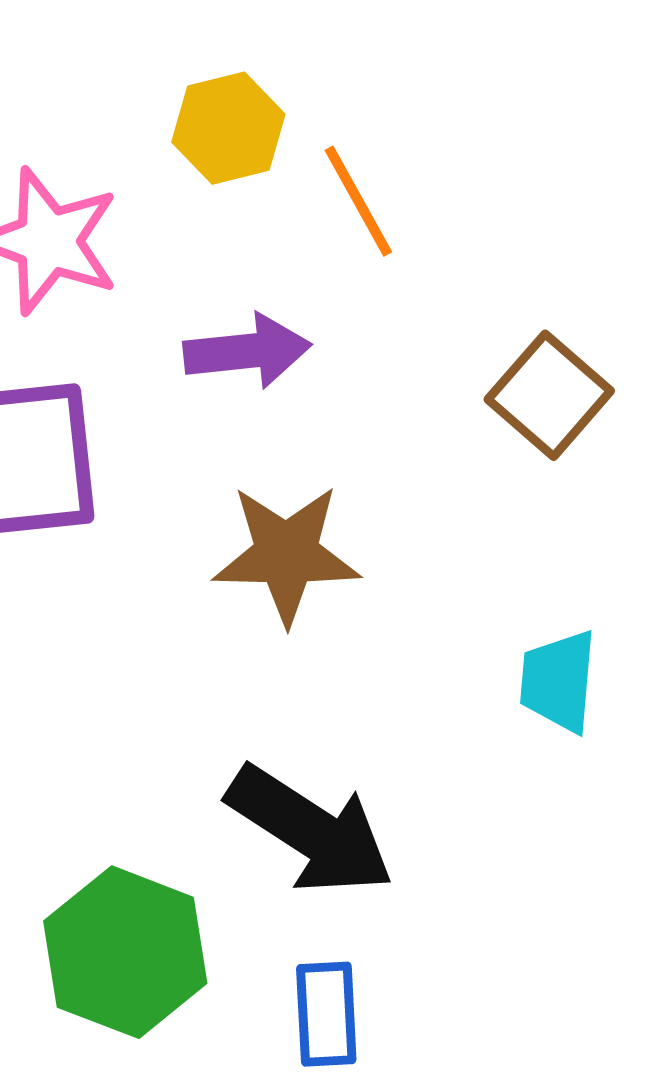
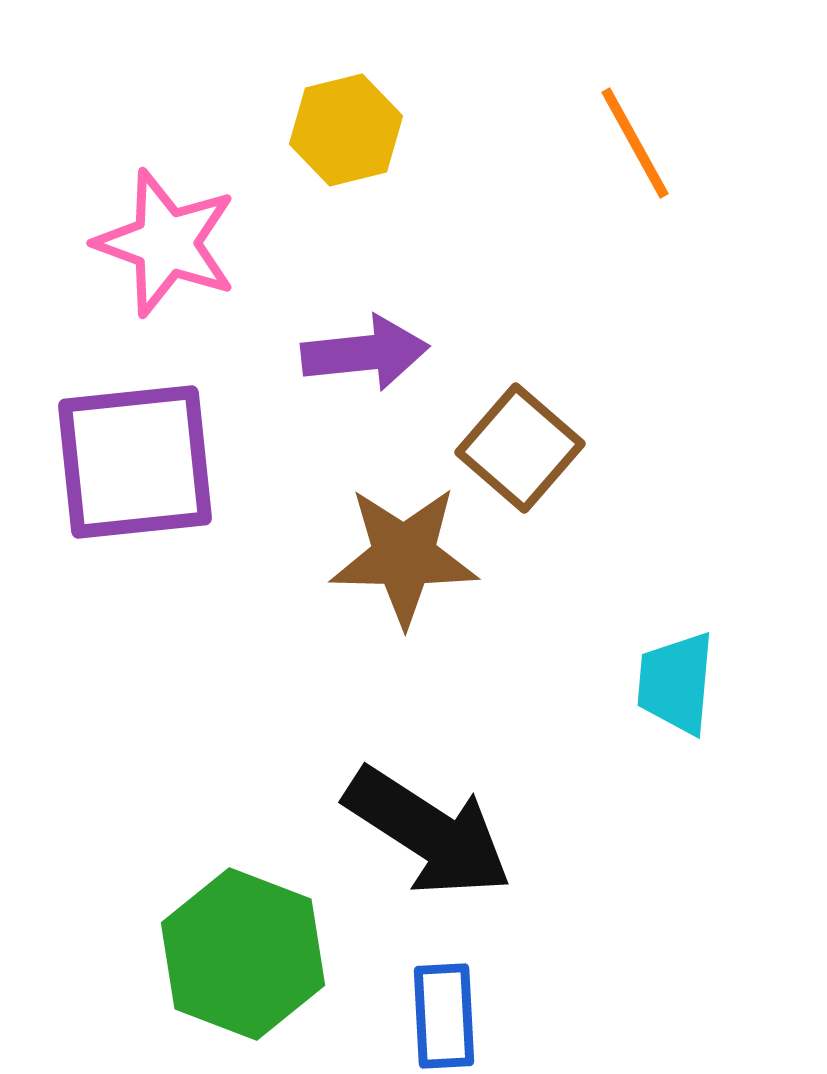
orange line: (358, 201) -> (635, 143), moved
brown square: (549, 395) -> (520, 448), moved

